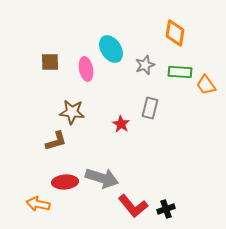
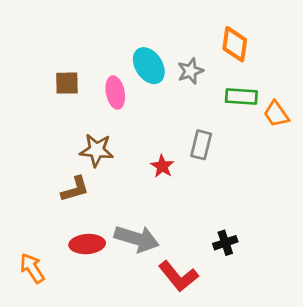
gray star: (145, 65) -> (190, 71), moved
orange arrow: (38, 204) -> (32, 268), moved, turned 45
black cross: (166, 209) -> (225, 243), moved

